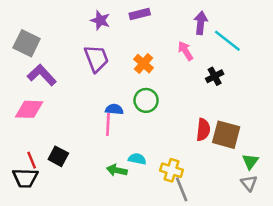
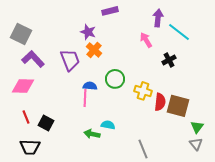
purple star: (100, 20) -> (88, 32), moved
purple trapezoid: (96, 58) -> (70, 60), moved
orange cross: (143, 64) -> (94, 50), moved
red line: (32, 160) -> (26, 117), moved
yellow cross: (171, 170) -> (143, 91), moved
black trapezoid: (25, 178) -> (30, 147), moved

